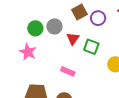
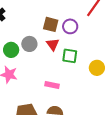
brown square: (79, 12) -> (51, 24), turned -35
red triangle: (73, 39) -> (53, 44), moved

